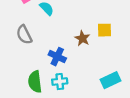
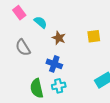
brown star: (82, 38) -> (59, 38), moved

